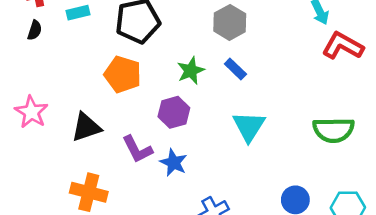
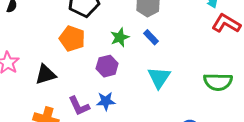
purple L-shape: (137, 149) -> (79, 106), moved
blue star: (174, 163) -> (106, 101), turned -30

